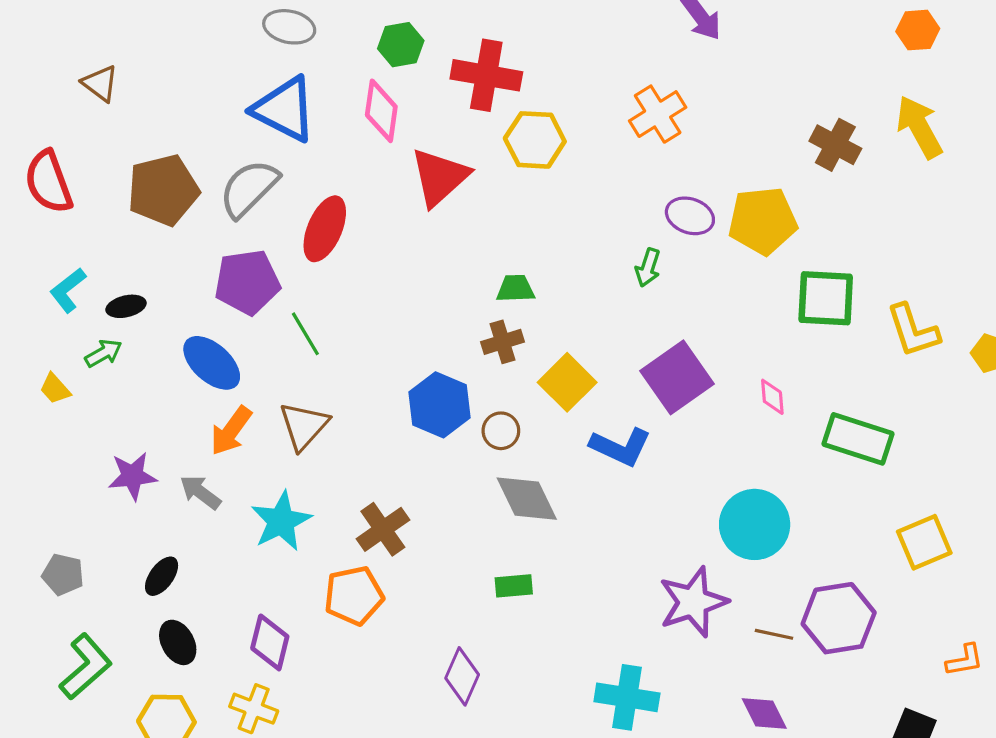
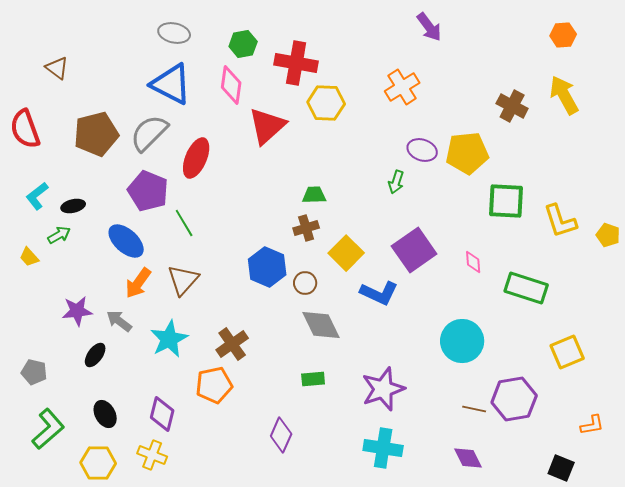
purple pentagon: (247, 282) -> (148, 191), turned 30
black ellipse: (162, 576) -> (95, 355), moved
purple star: (693, 602) -> (383, 389), moved

